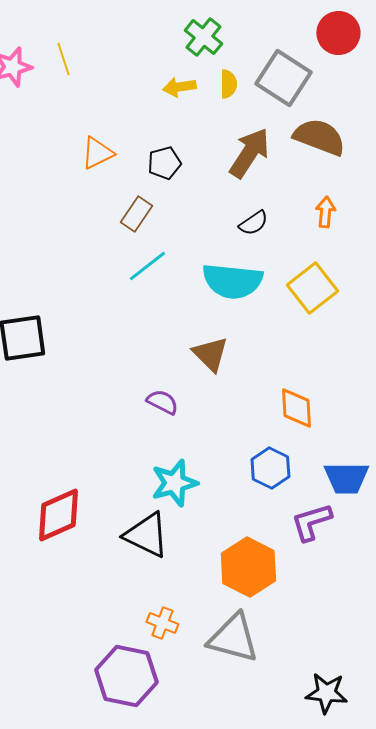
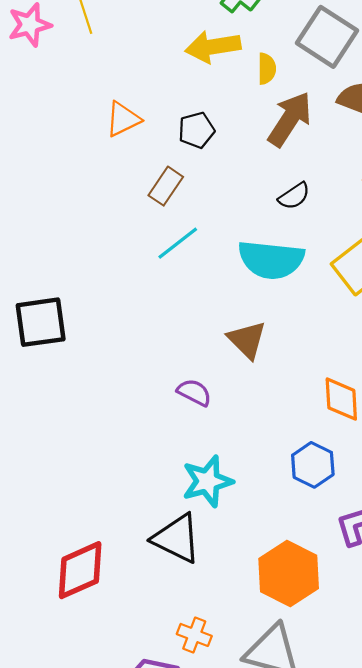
yellow semicircle: (228, 84) -> (267, 69), moved
yellow arrow: (179, 87) -> (213, 47), size x1.5
red diamond: (58, 515) -> (80, 570), moved

